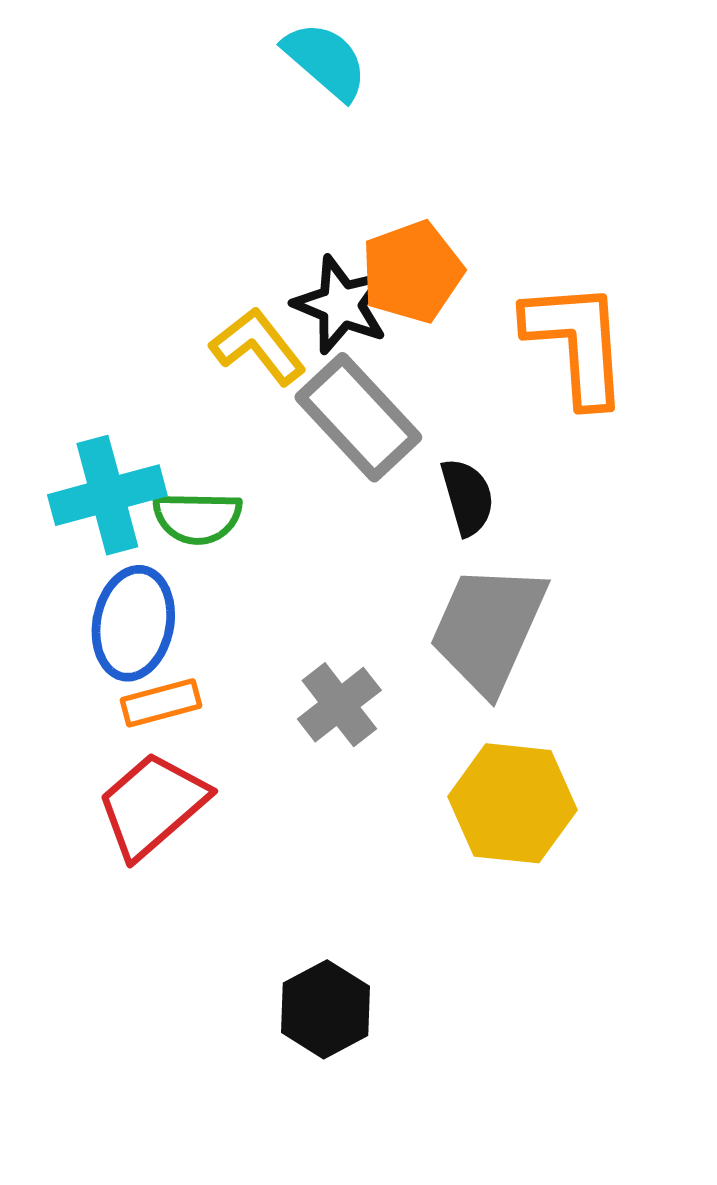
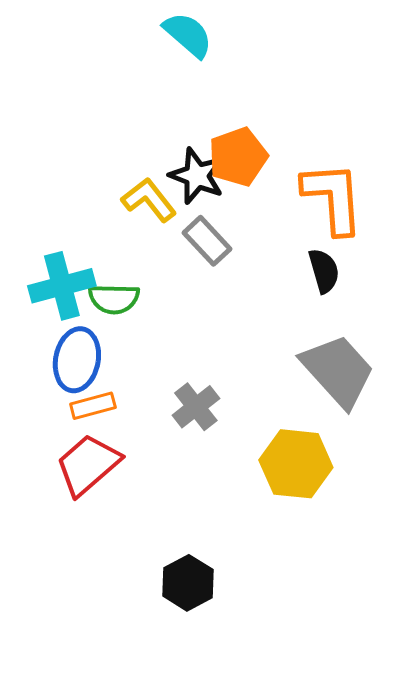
gray rectangle: (358, 417) -> (207, 241), size x0.7
black semicircle: (467, 497) -> (324, 271), moved
gray trapezoid: (488, 628) -> (338, 371), moved, turned 114

